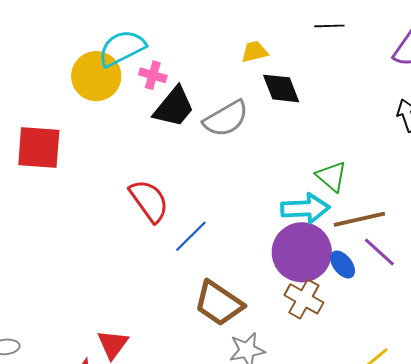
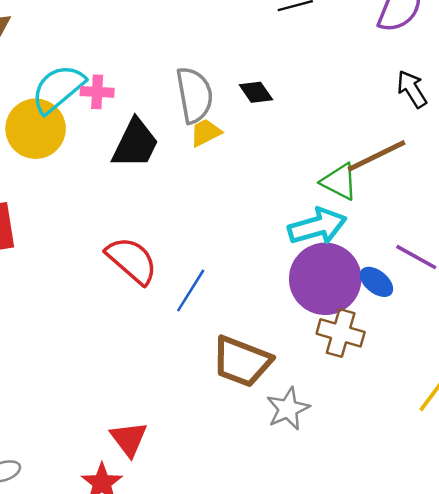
yellow trapezoid: (255, 52) -> (206, 133), moved
pink cross: (153, 75) -> (97, 92), moved
black diamond: (281, 88) -> (256, 92), size x0.7
gray semicircle: (226, 119) -> (194, 95), moved, turned -57
brown line: (359, 219) -> (377, 156), moved

